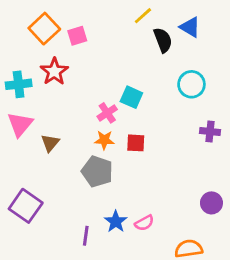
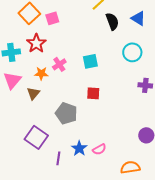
blue triangle: (190, 27) -> (138, 18), moved
cyan square: (131, 97) -> (90, 61), turned -35
pink cross: (107, 113) -> (59, 64), moved
orange star: (104, 140) -> (41, 73), moved
purple square: (26, 206) -> (36, 137), moved

